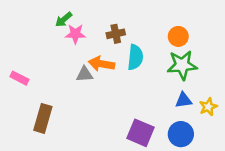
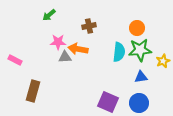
pink star: (75, 34) -> (58, 42), moved
cyan semicircle: (135, 57) -> (119, 52), moved
yellow star: (208, 107) -> (163, 61), moved

